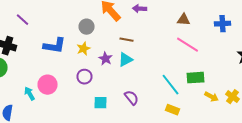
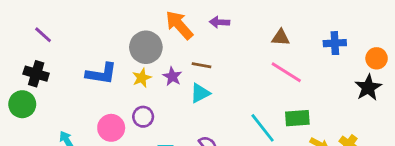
purple line: (22, 20) -> (43, 35), moved
gray circle: (86, 27) -> (146, 47), size x1.5
purple star: (106, 59) -> (172, 76), moved
pink circle: (48, 85) -> (111, 128), moved

